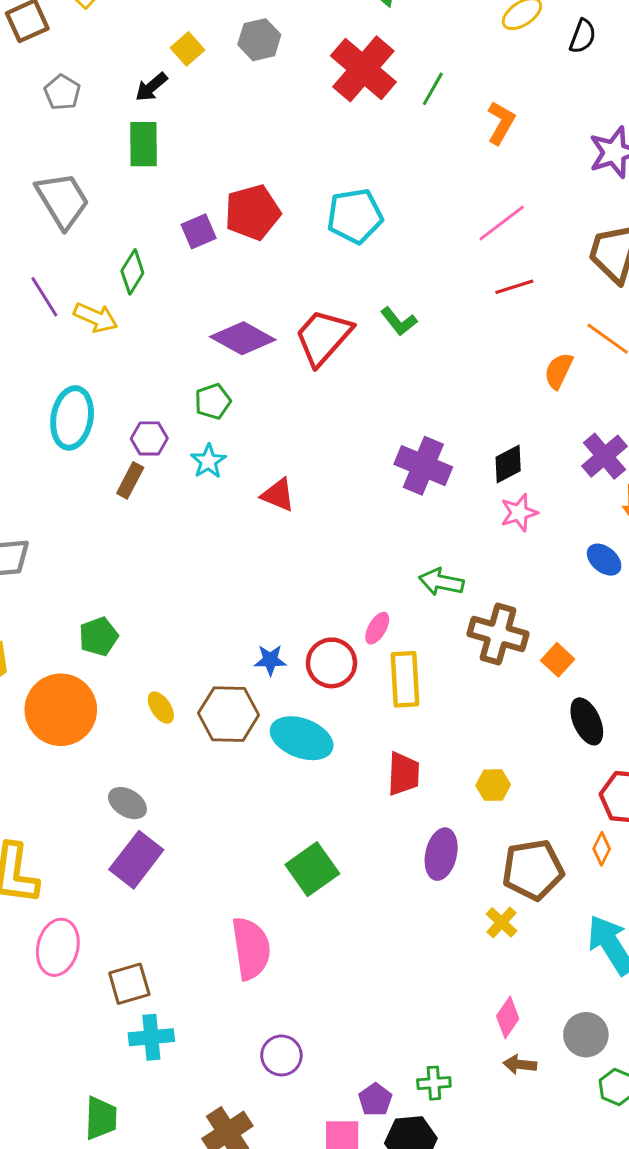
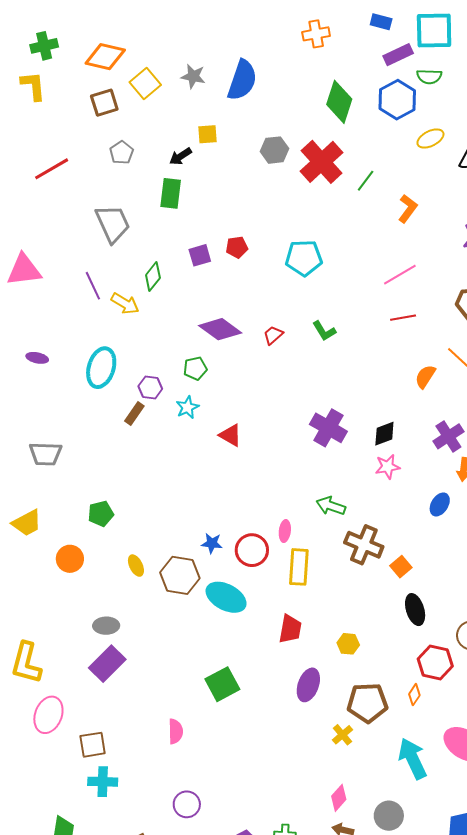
gray hexagon: (259, 40) -> (274, 150), moved
yellow square: (187, 49) -> (207, 134), turned 30
red pentagon: (252, 212) -> (237, 247), size x0.6
red trapezoid: (323, 337) -> (273, 335), size x0.5
blue ellipse: (604, 560) -> (440, 504), turned 75
pink ellipse: (377, 628) -> (285, 531), turned -30
orange circle: (61, 710) -> (70, 559), size x0.6
gray ellipse: (127, 803) -> (106, 626), turned -40
pink semicircle: (251, 948) -> (176, 731), size x0.6

